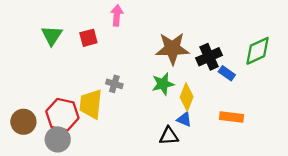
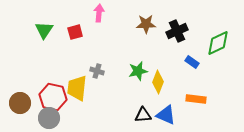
brown star: (172, 48) -> (146, 24), moved, size x0.7
black cross: (209, 57) -> (177, 31), moved
blue triangle: (184, 119) -> (166, 115), moved, size x1.5

